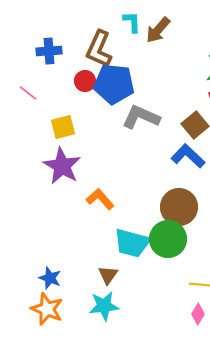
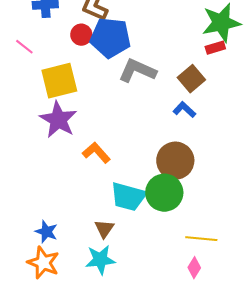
yellow square: (63, 127) -> (59, 81), size x1.5
blue L-shape: (188, 156) -> (184, 110), size x0.7

